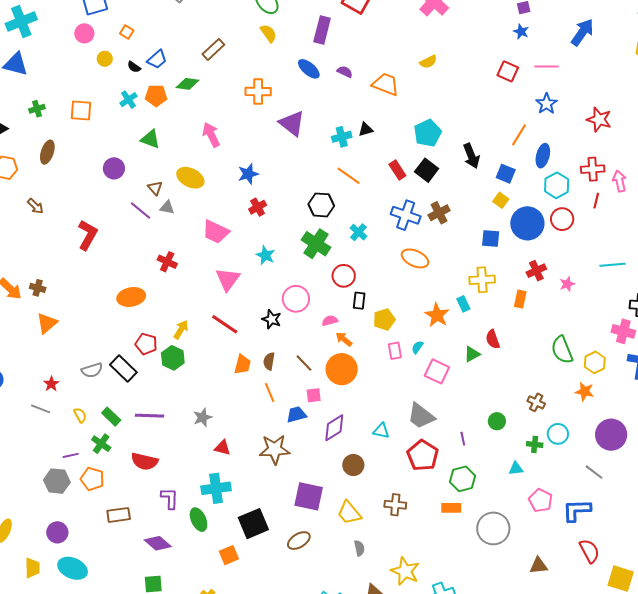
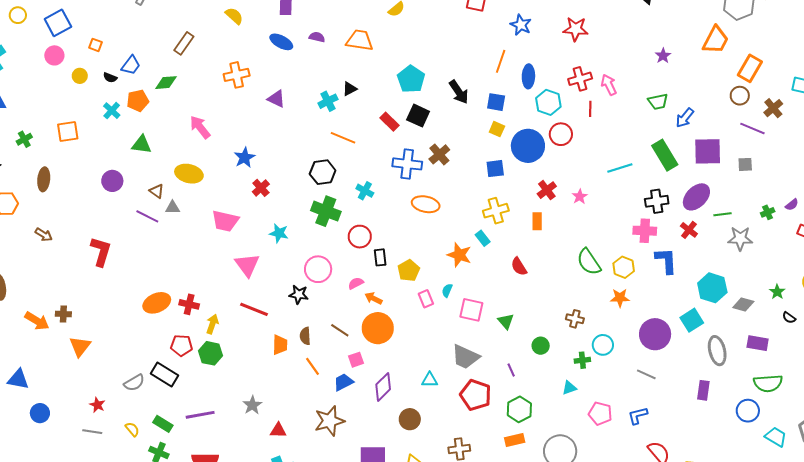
purple triangle: (292, 123) -> (276, 99), size x0.7
red cross: (167, 262) -> (189, 304), moved
green triangle: (472, 354) -> (506, 321), moved, turned -30
blue L-shape: (577, 510) -> (638, 416), size x0.7

